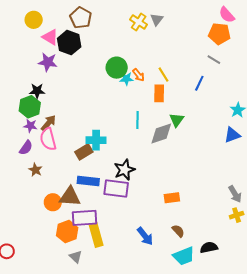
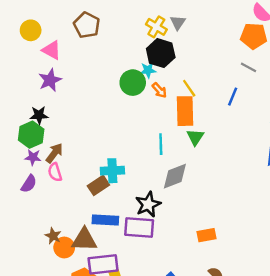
black hexagon: (69, 43) -> (161, 53), moved
purple star: (48, 62) -> (50, 80), turned -30
cyan star: (126, 79) -> (148, 70), moved
orange rectangle: (159, 93) -> (185, 111), size x1.4
green triangle: (177, 120) -> (195, 137), moved
gray diamond: (161, 133) -> (175, 176), moved
pink semicircle: (48, 139) -> (55, 172), size x0.7
brown star: (35, 170) -> (53, 236), moved

